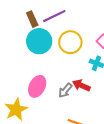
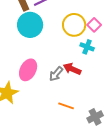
yellow circle: (70, 42) -> (74, 25), moved

